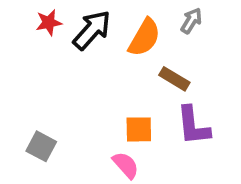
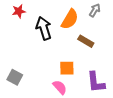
black arrow: (92, 30) -> (44, 28), moved, turned -60
purple L-shape: (193, 126) -> (96, 82), moved

